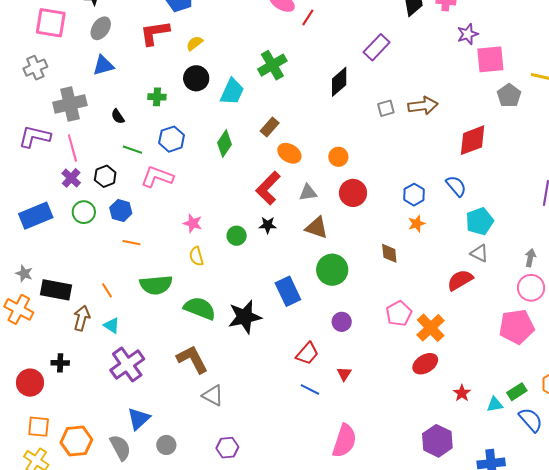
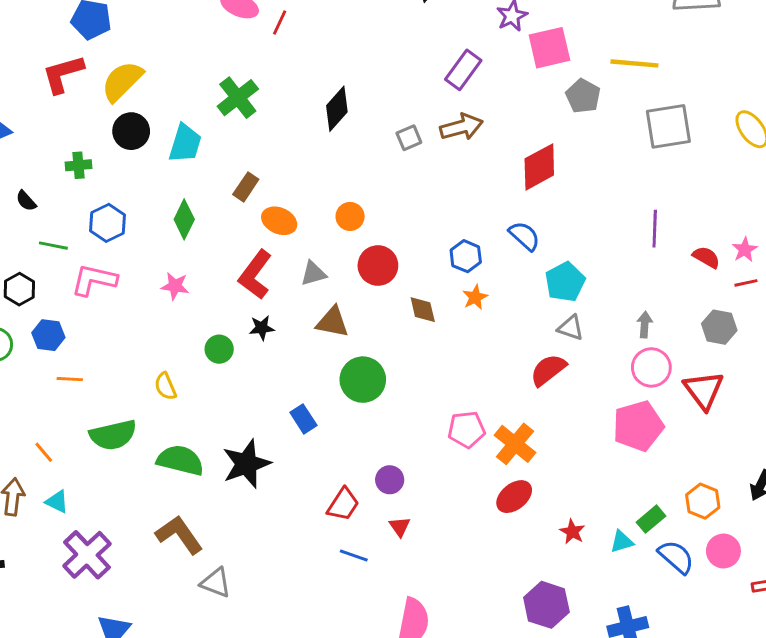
yellow semicircle: (195, 43) -> (122, 81), size x1.8
purple rectangle: (377, 47) -> (463, 70), moved
pink star: (193, 223) -> (175, 286), moved
brown diamond: (389, 253) -> (423, 310), moved
blue rectangle: (288, 291) -> (303, 419), size x0.7
pink pentagon: (399, 313) -> (467, 430), turned 30
purple circle: (342, 322) -> (390, 480), moved

